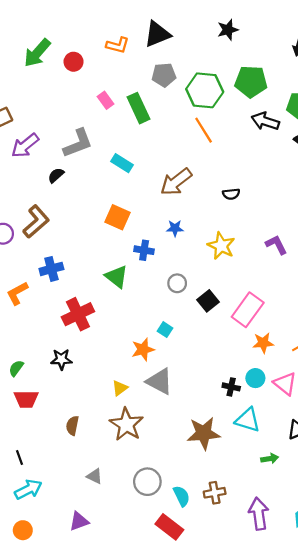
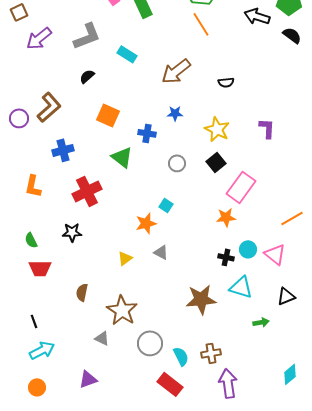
black semicircle: (56, 175) -> (87, 76), moved
orange square: (118, 217) -> (108, 115), moved
purple L-shape: (276, 245) -> (267, 128), turned 30
orange L-shape: (17, 293) -> (33, 186), moved, turned -50
black square: (208, 301) -> (216, 162), moved
orange star: (263, 343) -> (226, 217), moved
green semicircle: (16, 368) -> (31, 240), turned -63
gray triangle: (159, 381) -> (161, 252), size x0.6
brown star: (126, 424) -> (122, 310), moved
purple arrow: (259, 514) -> (228, 383), moved

